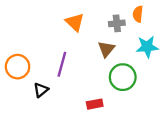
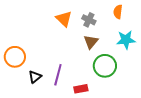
gray cross: (117, 23) -> (89, 20), moved, turned 32
purple line: (62, 64) -> (58, 75), moved

